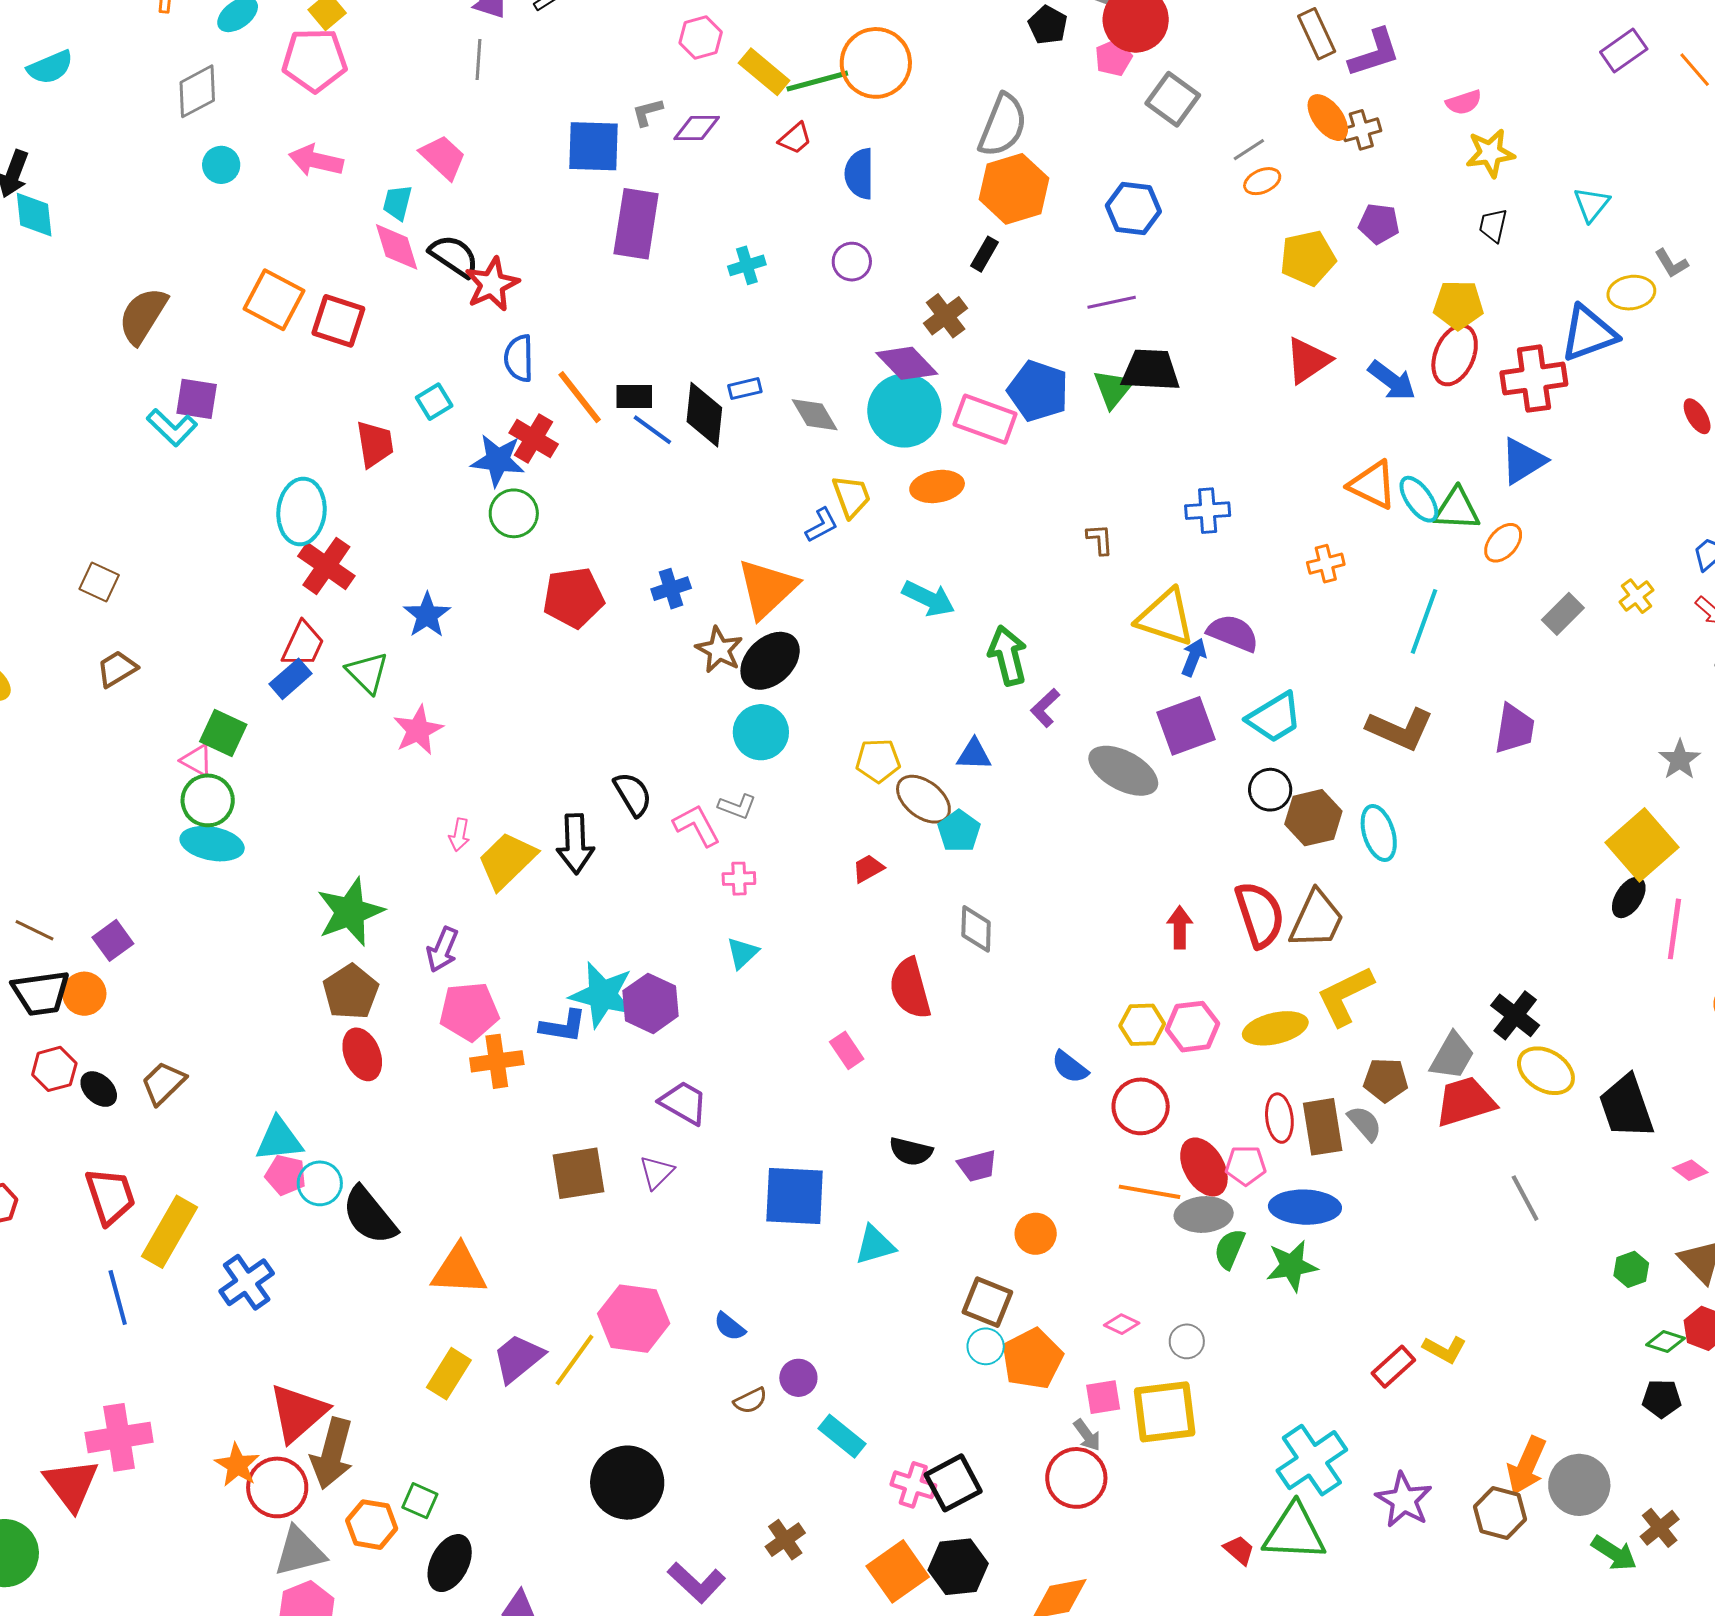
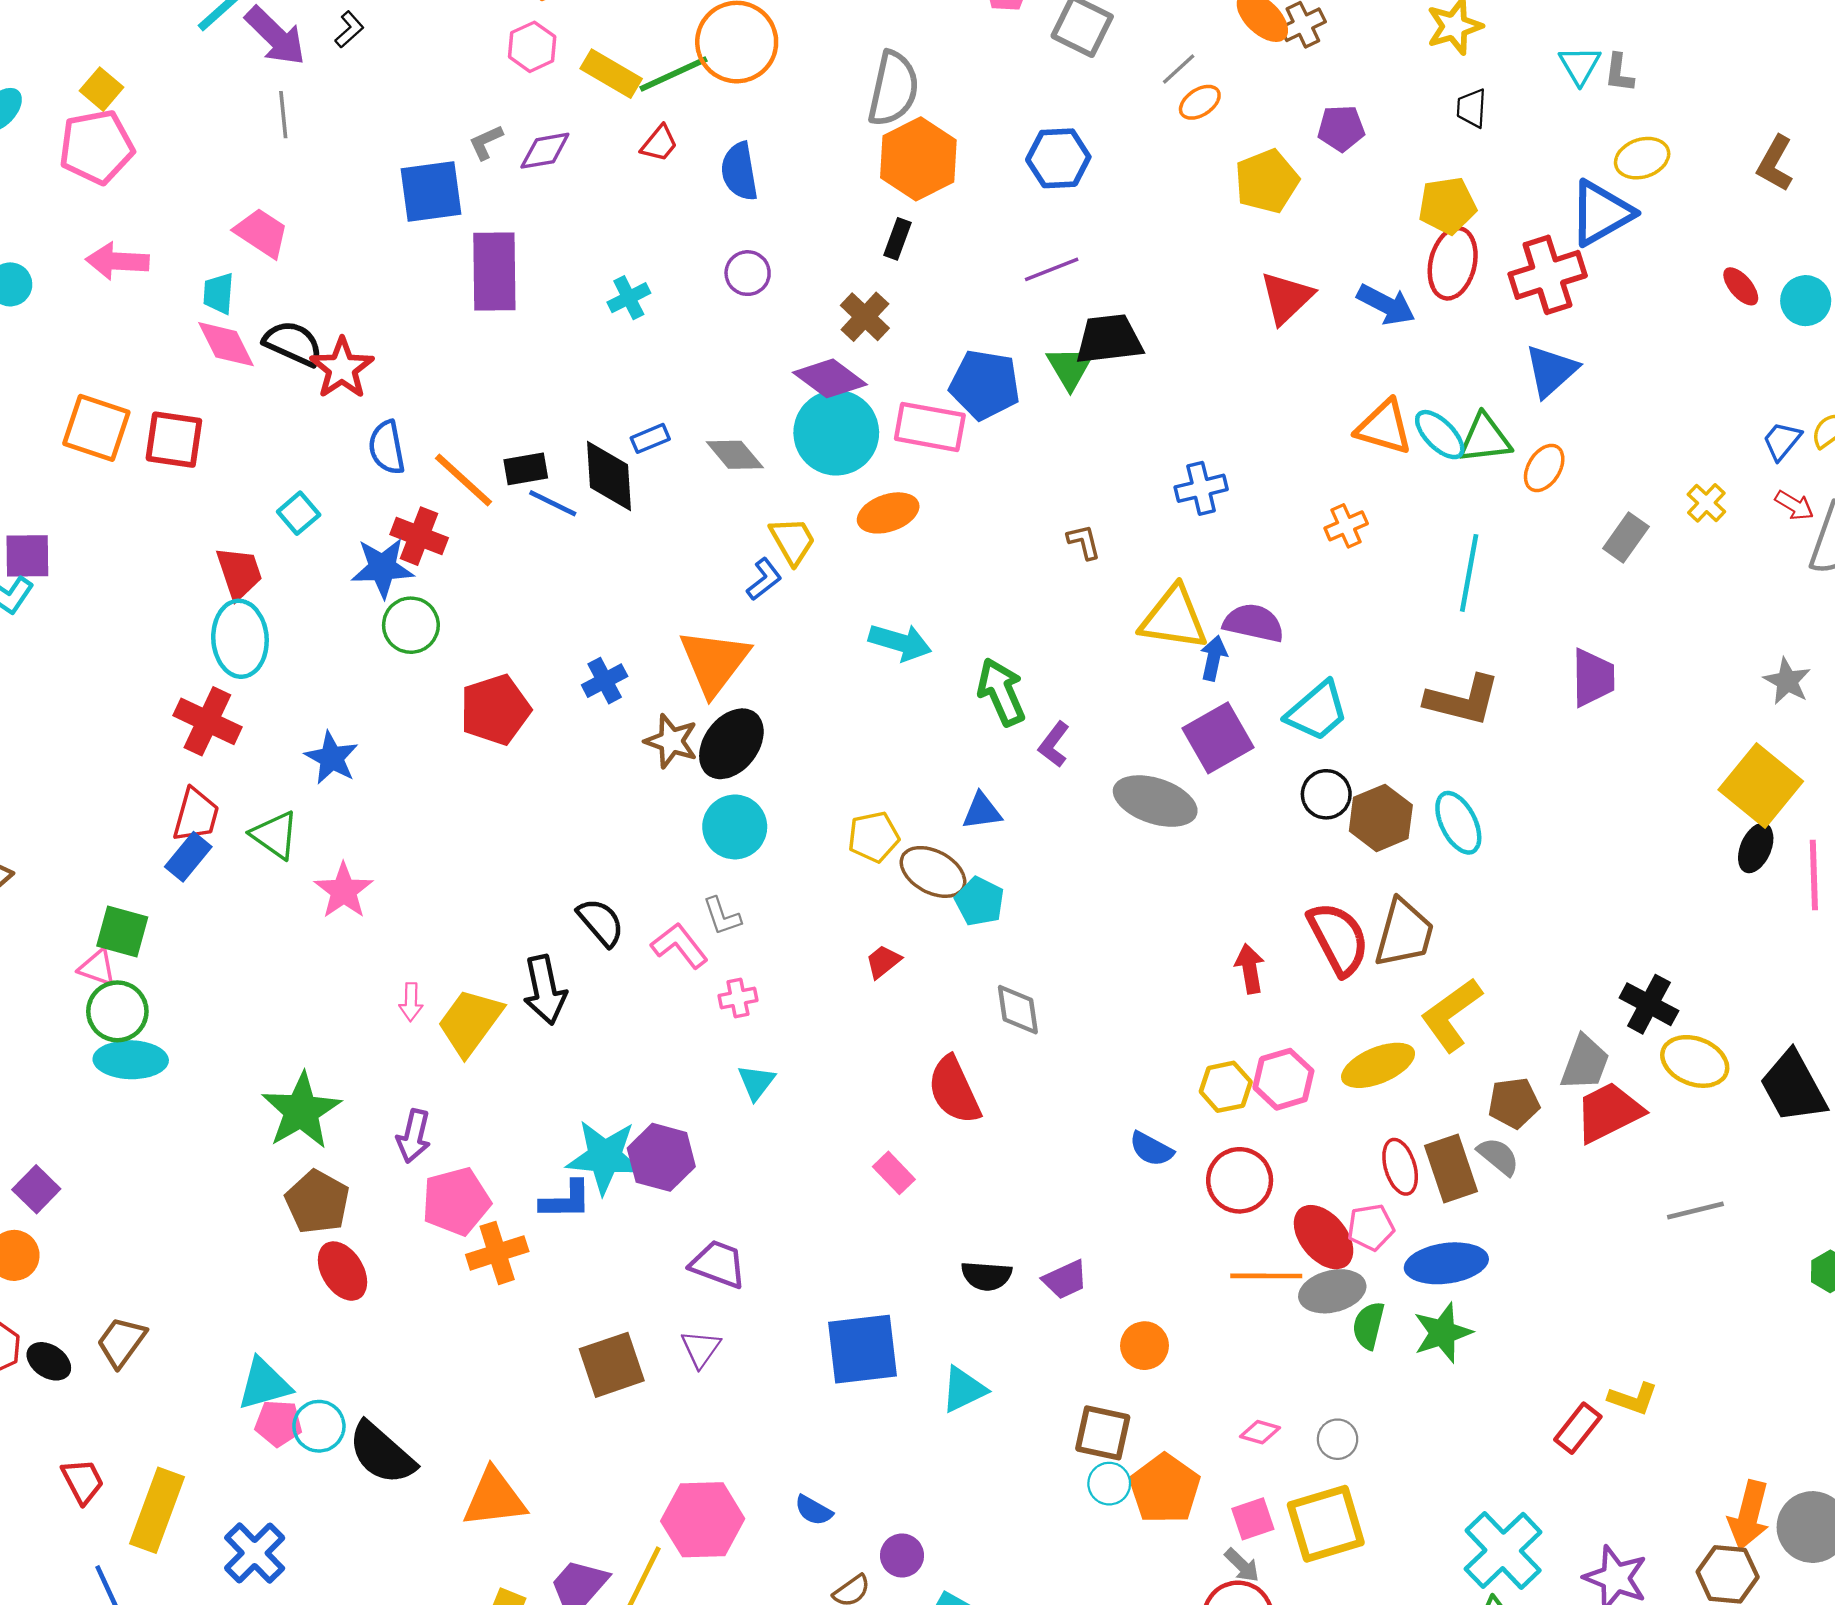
gray L-shape: (1671, 263) -> (1619, 73), moved, turned 48
cyan ellipse: (302, 511) -> (240, 639), moved
gray L-shape: (737, 806) -> (722, 916), turned 60
red trapezoid: (110, 1196) -> (83, 1481), size x0.7
gray line: (1525, 1198) -> (1695, 1211), turned -66

